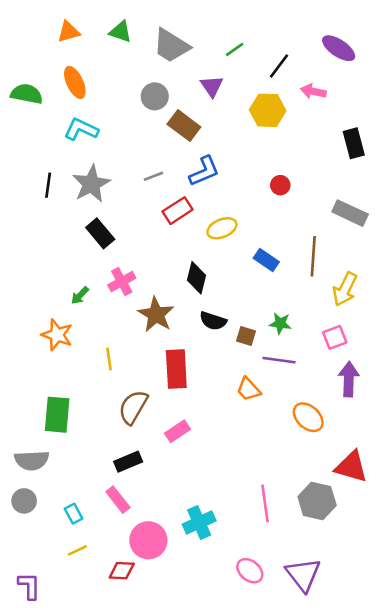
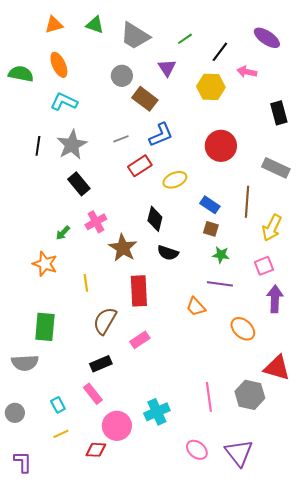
red circle: (280, 185) -> (221, 146), size x2.0
brown square: (246, 336) -> (211, 229), moved
gray circle: (24, 501) -> (15, 413), moved

